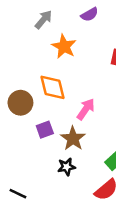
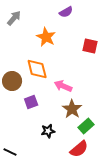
gray arrow: (44, 20) -> (14, 18), moved
pink arrow: (86, 109) -> (63, 86), turned -102
brown star: (73, 139) -> (72, 109), moved

